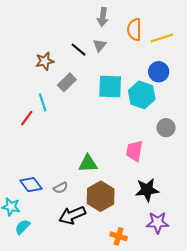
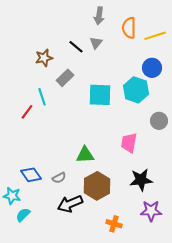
cyan square: (110, 87) -> (100, 95), moved

